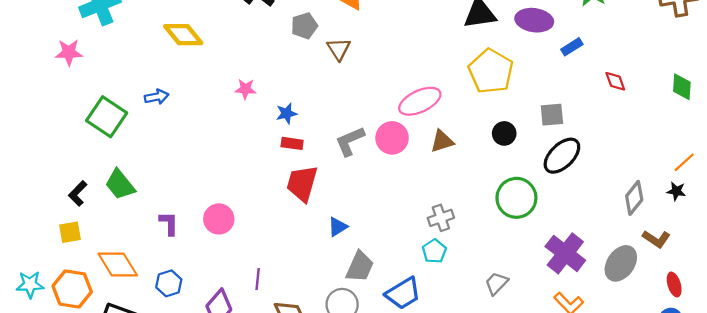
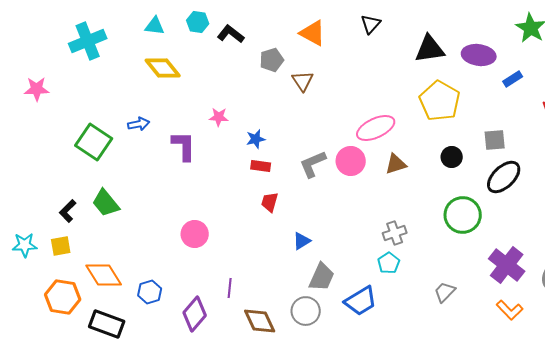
pink star: (69, 52) -> (37, 89), moved
red trapezoid: (302, 183) -> (270, 202), size x0.6
purple L-shape: (169, 223) -> (184, 146), moved, size x1.4
cyan star: (30, 284) -> (25, 245), moved

